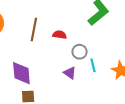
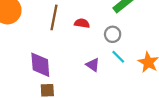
gray circle: (80, 52) -> (113, 34), moved
cyan line: (93, 65) -> (118, 57), turned -32

